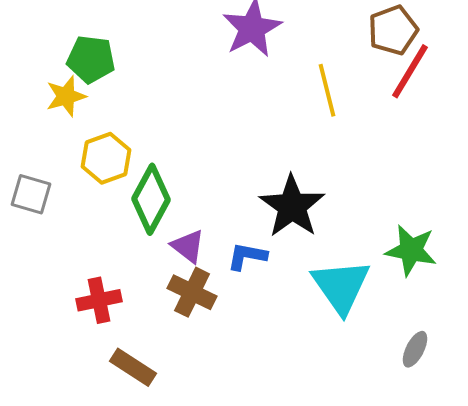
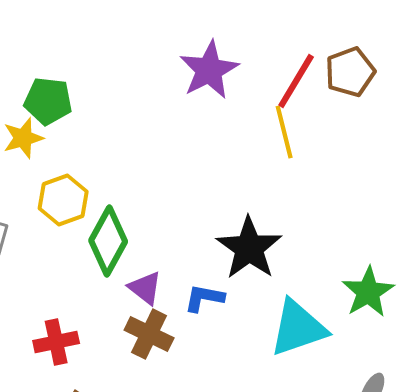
red line: (410, 71) -> (296, 81), moved
green star: (411, 250) -> (368, 292), turned 30
cyan triangle: (341, 286) -> (298, 328), turned 46

